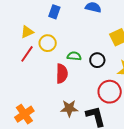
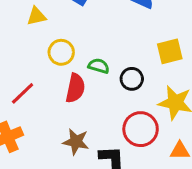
yellow circle: (48, 43) -> (61, 52), moved
red line: (27, 54) -> (23, 93), moved

